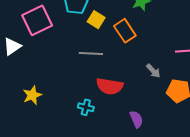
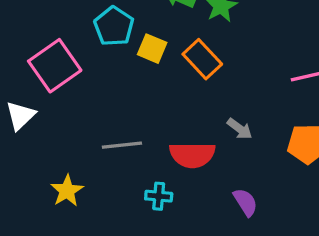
gray line: (91, 53) -> (122, 145), moved
gray arrow: (153, 71) -> (240, 129), moved

